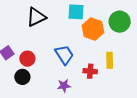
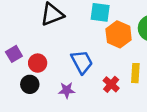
red cross: (90, 71) -> (111, 84), turned 32
purple star: (64, 86) -> (67, 90), moved

